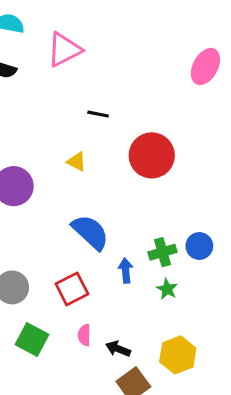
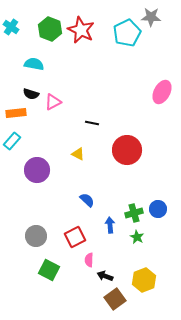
pink triangle: (64, 50) -> (53, 102), moved, size x0.7
blue semicircle: (90, 232) -> (87, 200), size x0.6
pink semicircle: (84, 335) -> (89, 260), moved

